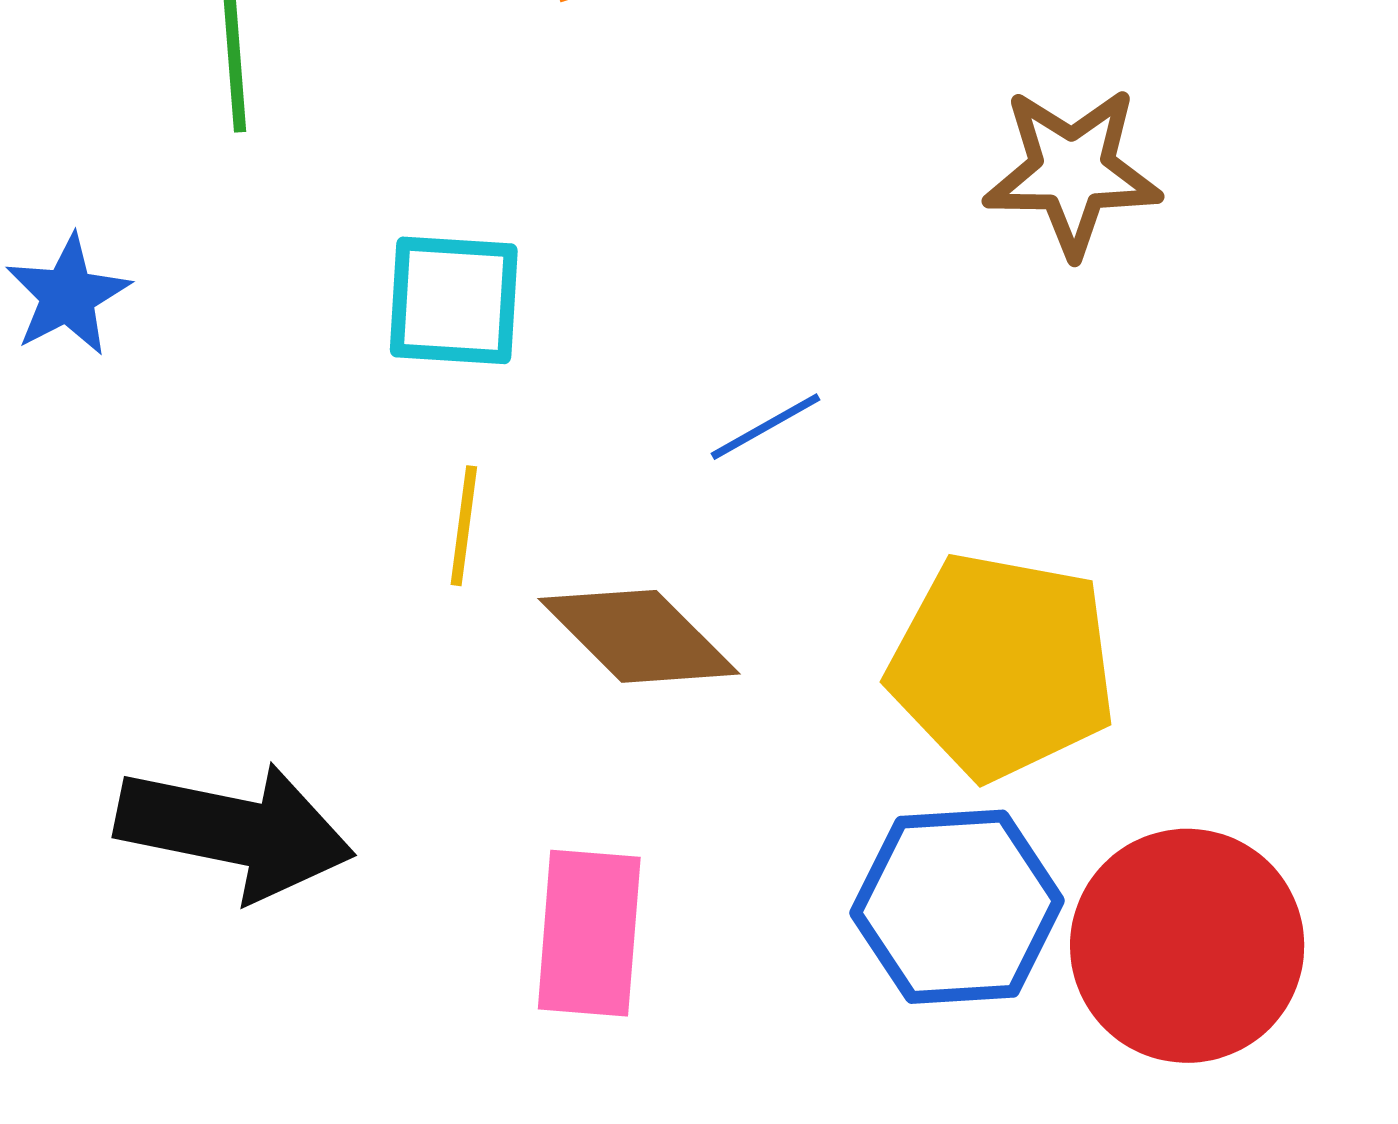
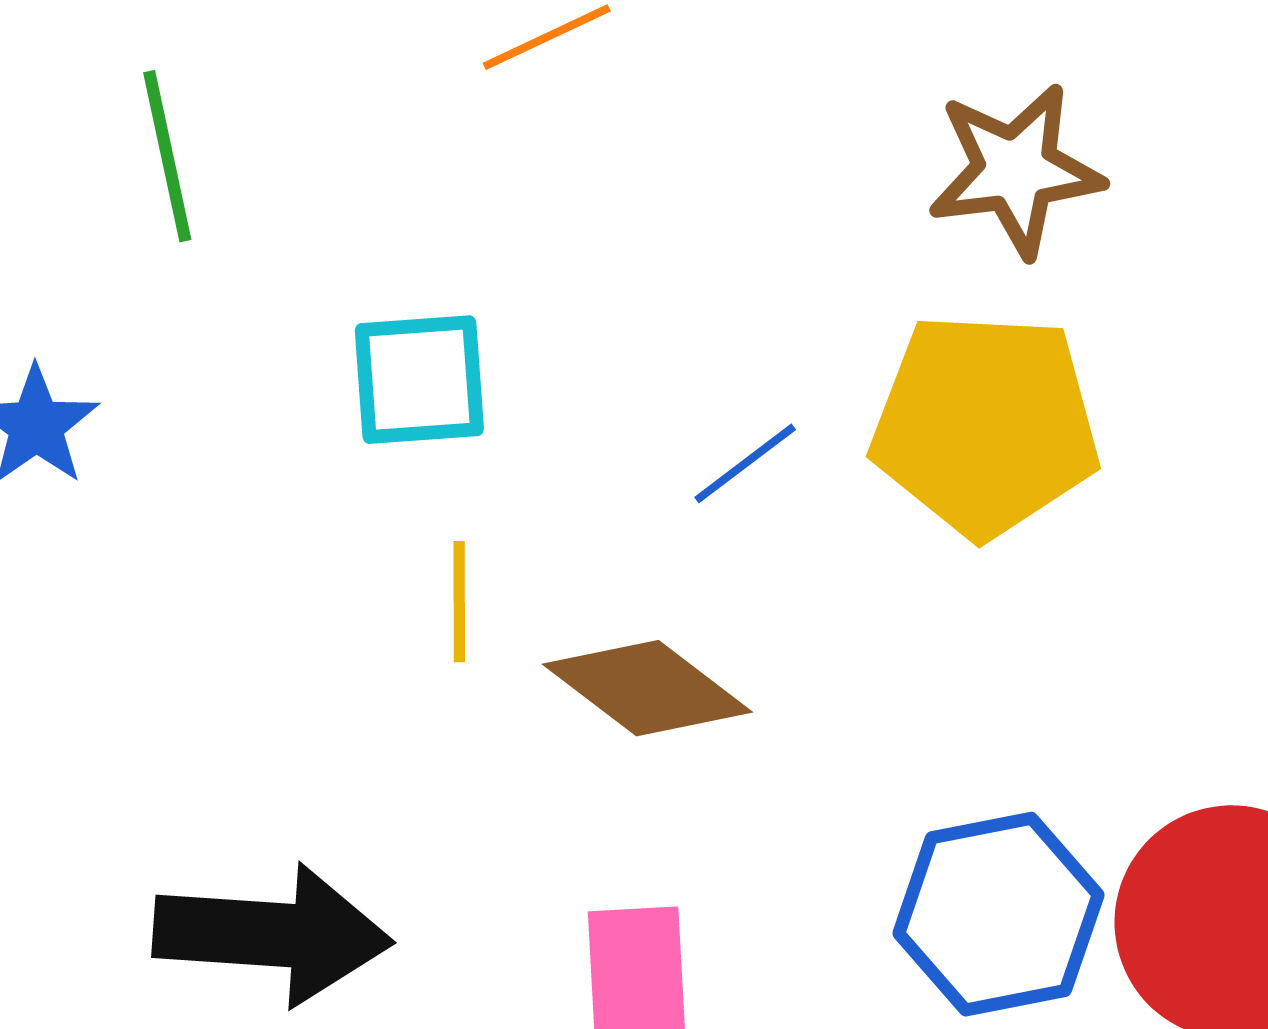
yellow pentagon: (1002, 666) -> (985, 425), moved

